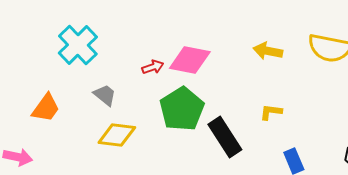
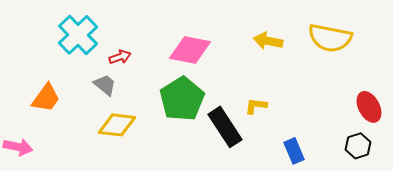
red arrow: (153, 67) -> (120, 57), moved
yellow L-shape: (271, 112) -> (256, 106), moved

